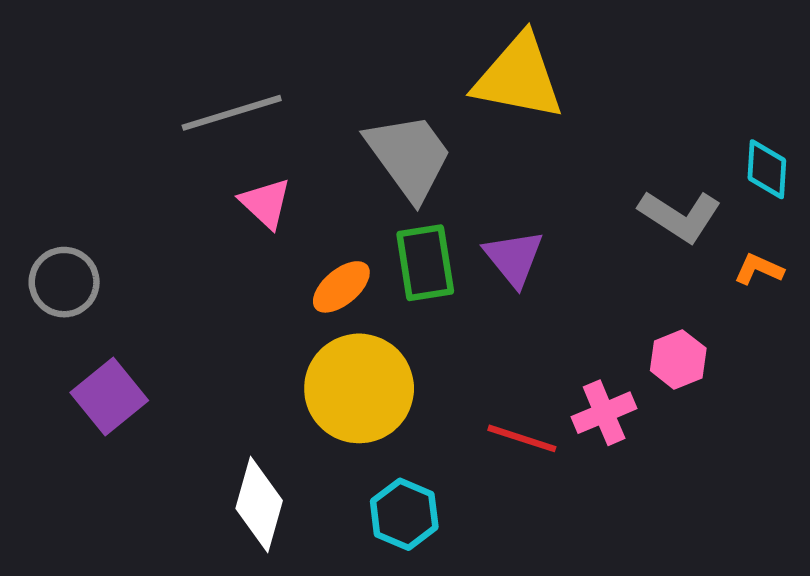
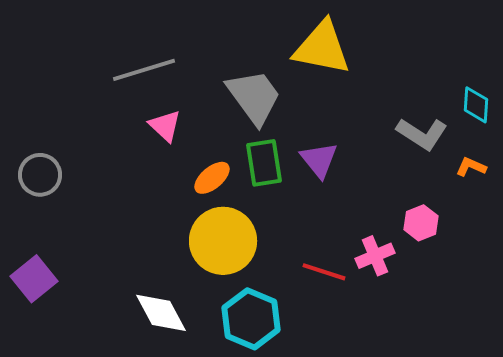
purple square: (109, 397) -> (34, 279), moved
white diamond: (259, 505) -> (161, 313), turned -44
cyan hexagon: (404, 514) -> (251, 319), size x1.4

